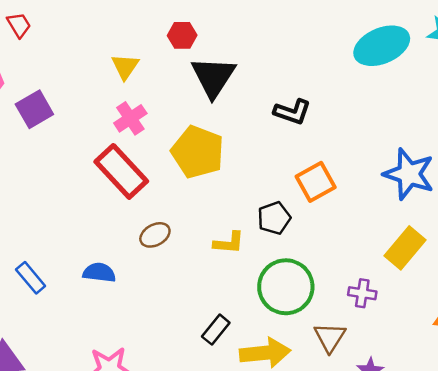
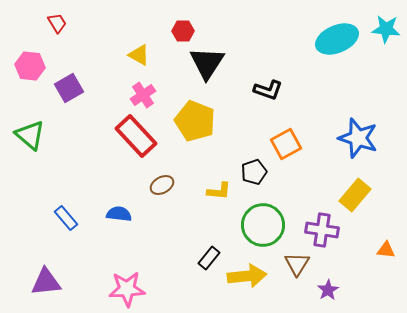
yellow triangle: (125, 66) -> (139, 55), turned -35
purple cross: (362, 293) -> (322, 230), size x1.5

